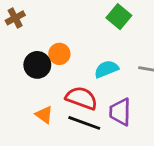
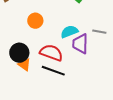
black circle: (37, 65) -> (19, 53), moved
purple trapezoid: (120, 112) -> (80, 44), moved

